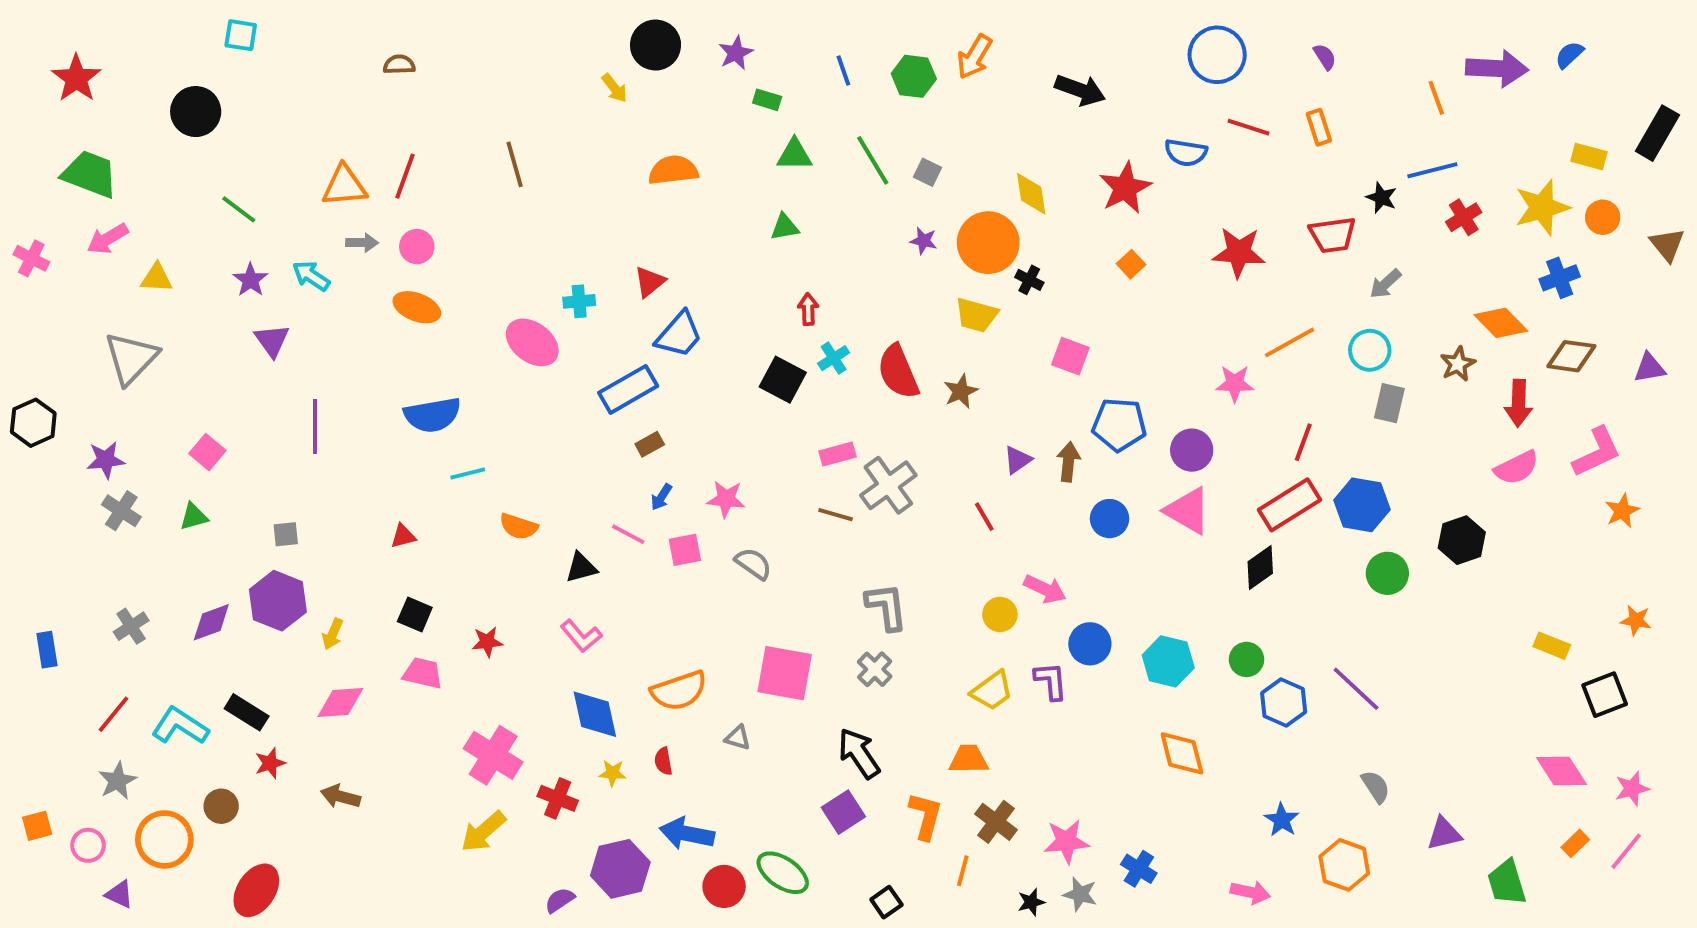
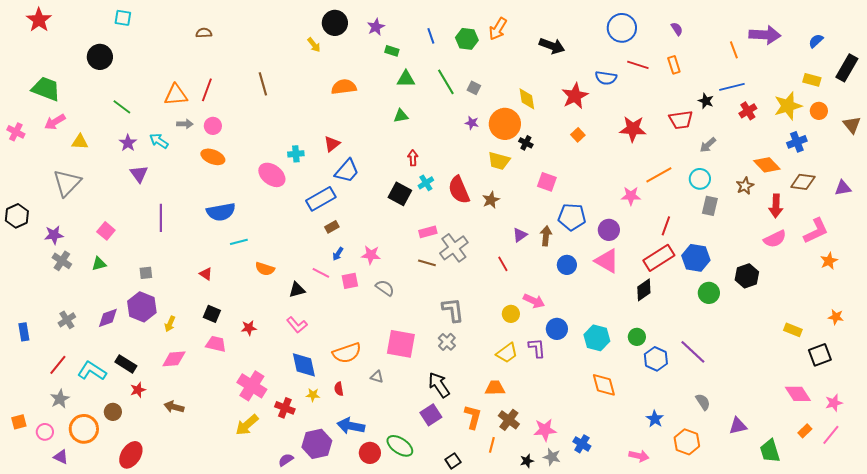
blue semicircle: (1569, 55) -> (816, 41), moved
red star: (76, 78) -> (39, 20), moved
red triangle: (403, 536) -> (206, 274), turned 48

